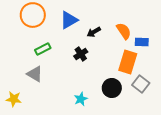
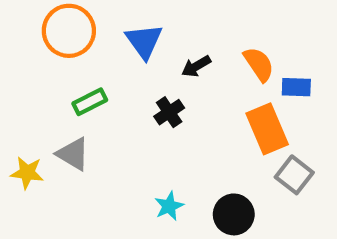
blue triangle: (69, 20) -> (144, 41), turned -36
orange rectangle: (128, 62) -> (267, 129), turned -40
black circle: (112, 88) -> (234, 214), moved
yellow star: (14, 99) -> (27, 173), moved

